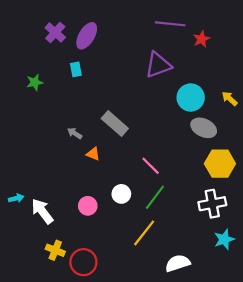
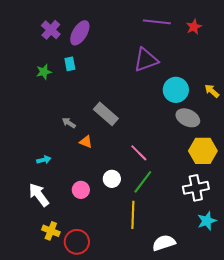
red star: (201, 39) -> (194, 27), moved
green star: (35, 82) -> (44, 72), moved
cyan arrow: (16, 198) -> (44, 160), moved
yellow line: (144, 233) -> (133, 215), turned -36

